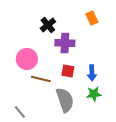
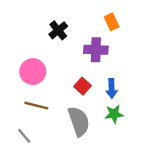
purple cross: (65, 43) -> (96, 50), moved
red square: (68, 71) -> (82, 86), turned 32
brown line: (41, 79) -> (36, 106), moved

